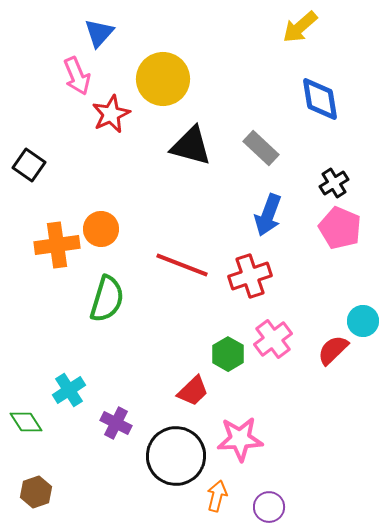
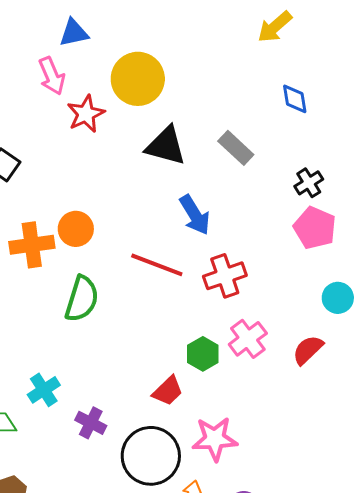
blue triangle: (99, 33) -> (74, 33), turned 36
blue diamond: (320, 99) -> (295, 99), size x0.7
blue arrow: (268, 215) -> (195, 215), moved, turned -51
cyan circle: (363, 321) -> (338, 298), moved

